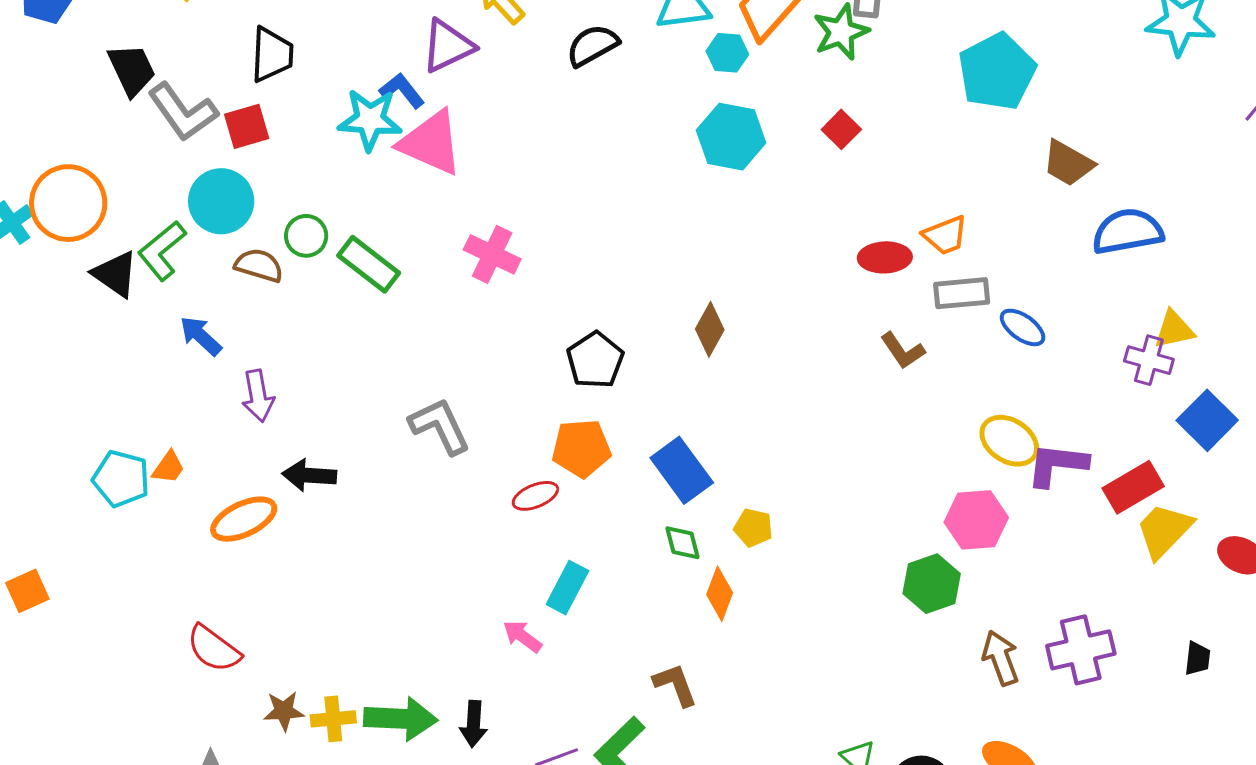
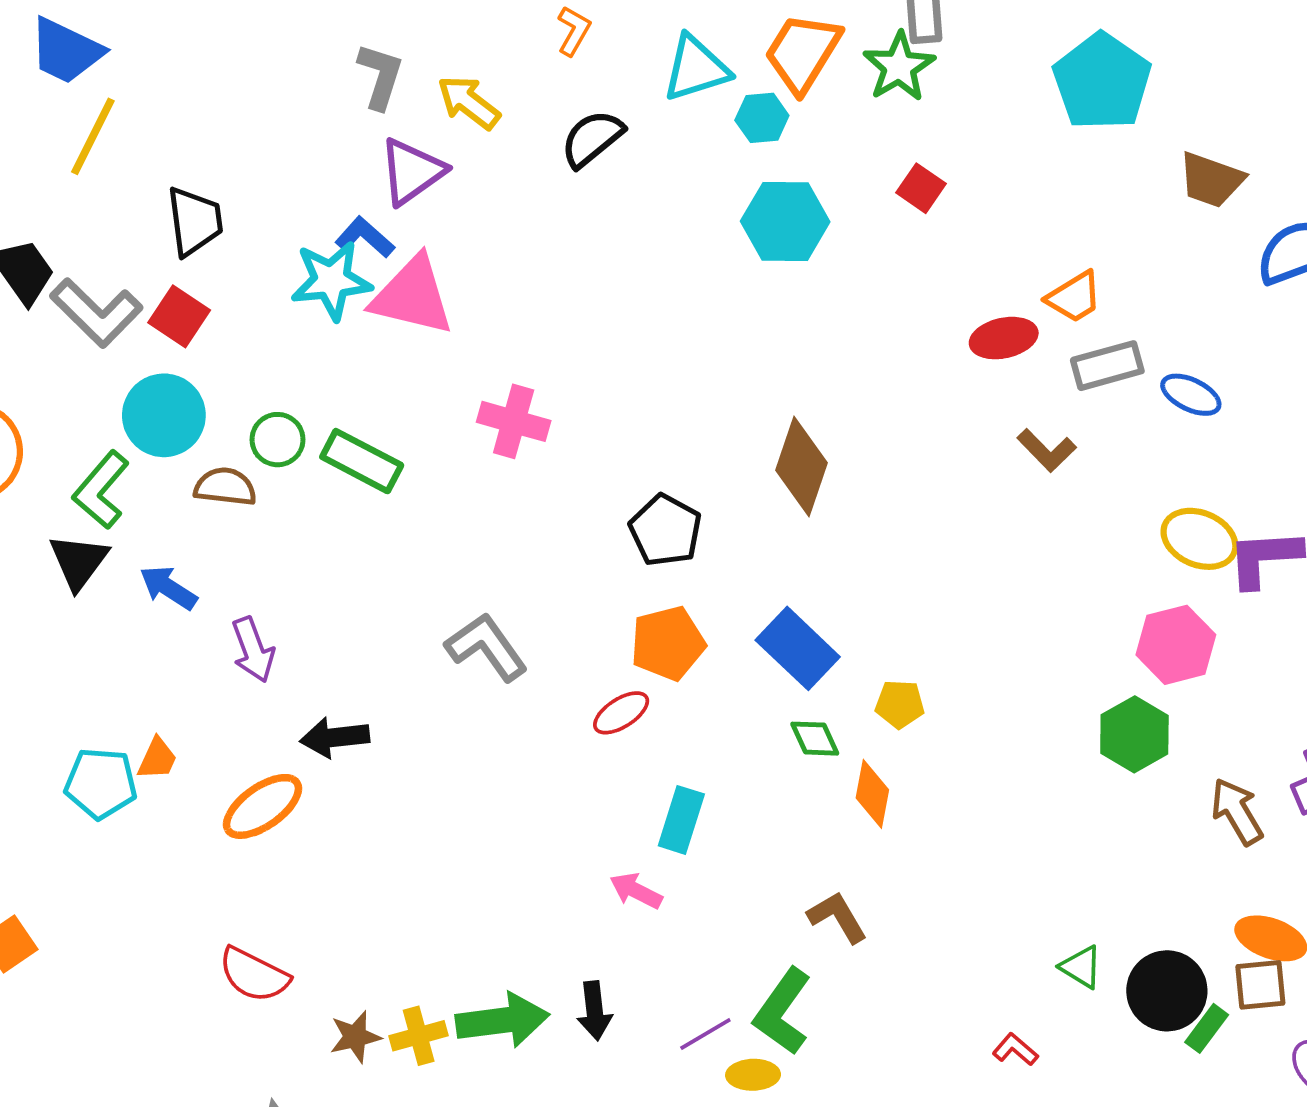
red square: (247, 126) -> (179, 316), turned -30
black triangle: (115, 274) -> (79, 562), moved, turned 42
brown diamond: (710, 329) -> (801, 467), size x1.4

